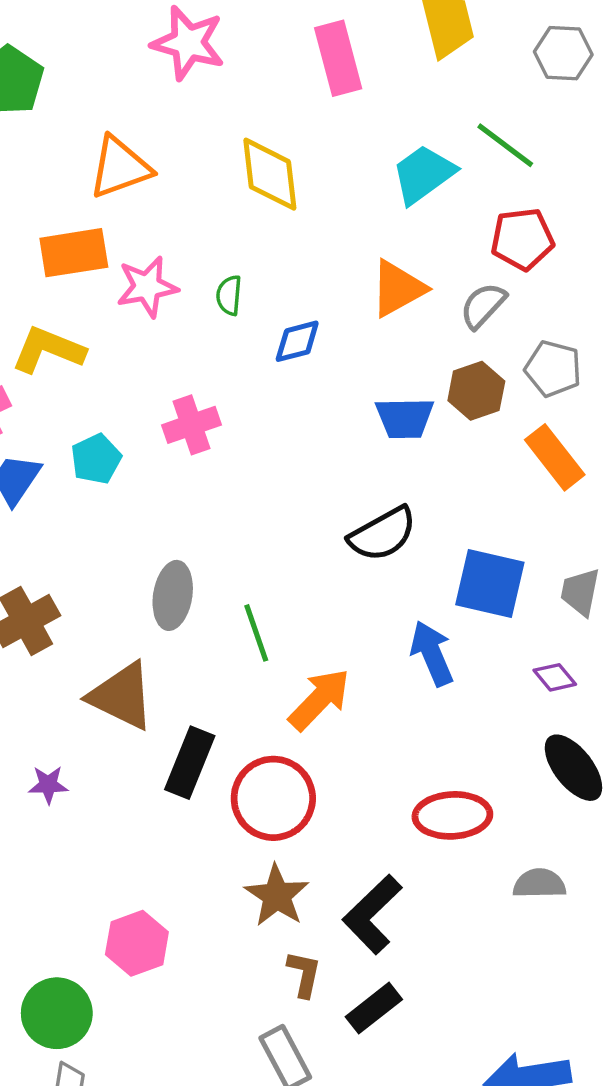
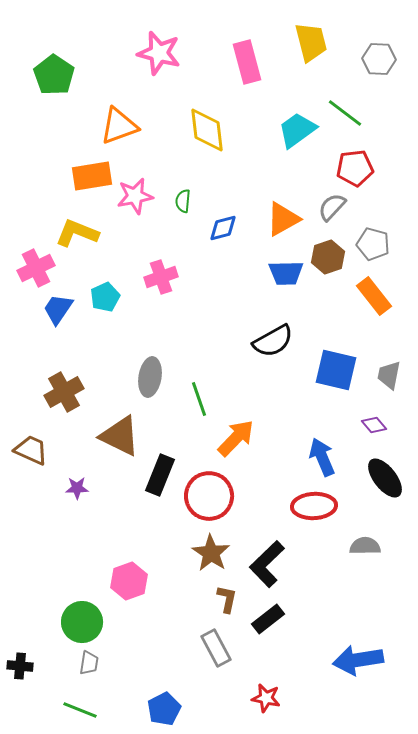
orange triangle: (398, 288) -> (283, 219), moved
blue arrow: (432, 653) -> (322, 457), moved

